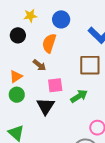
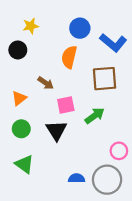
blue circle: (61, 19) -> (80, 28), moved
orange semicircle: (49, 43) -> (69, 57), moved
green circle: (17, 95) -> (21, 129), moved

